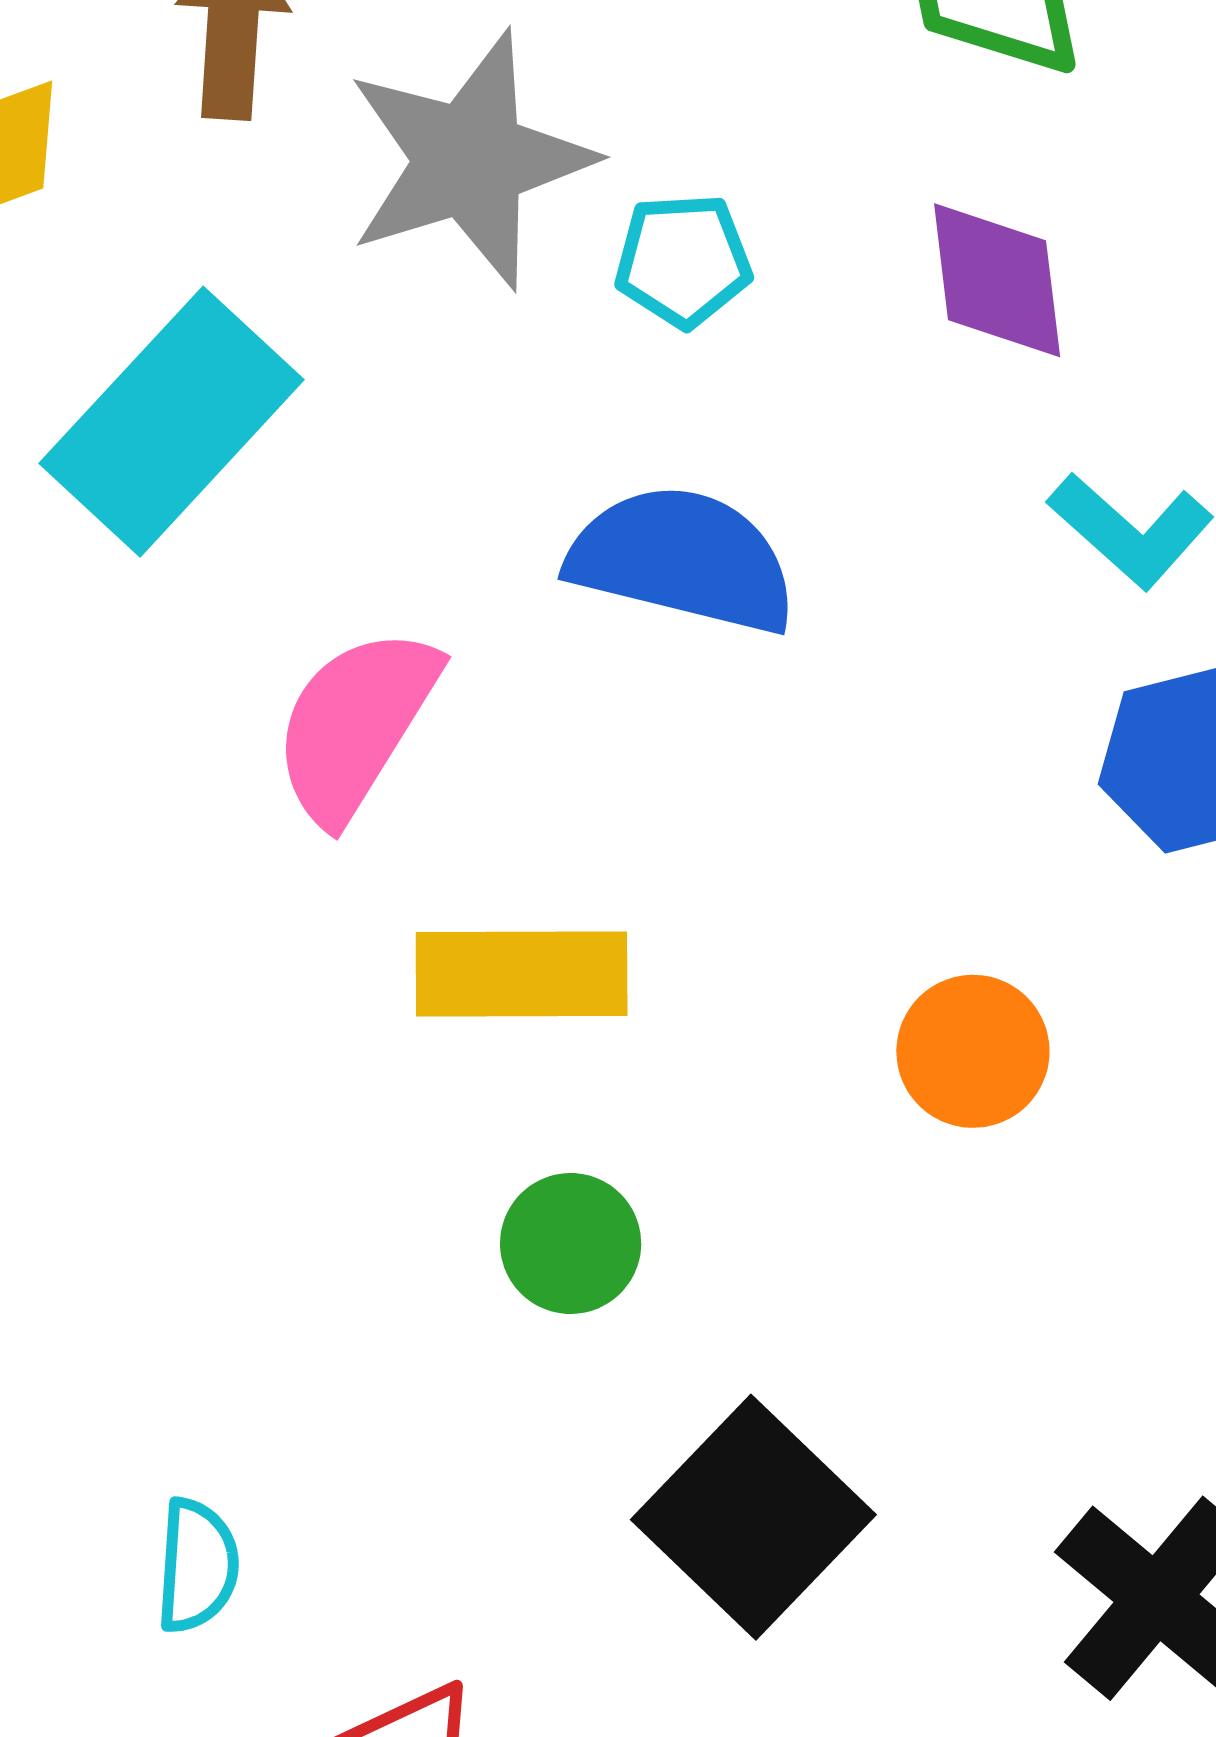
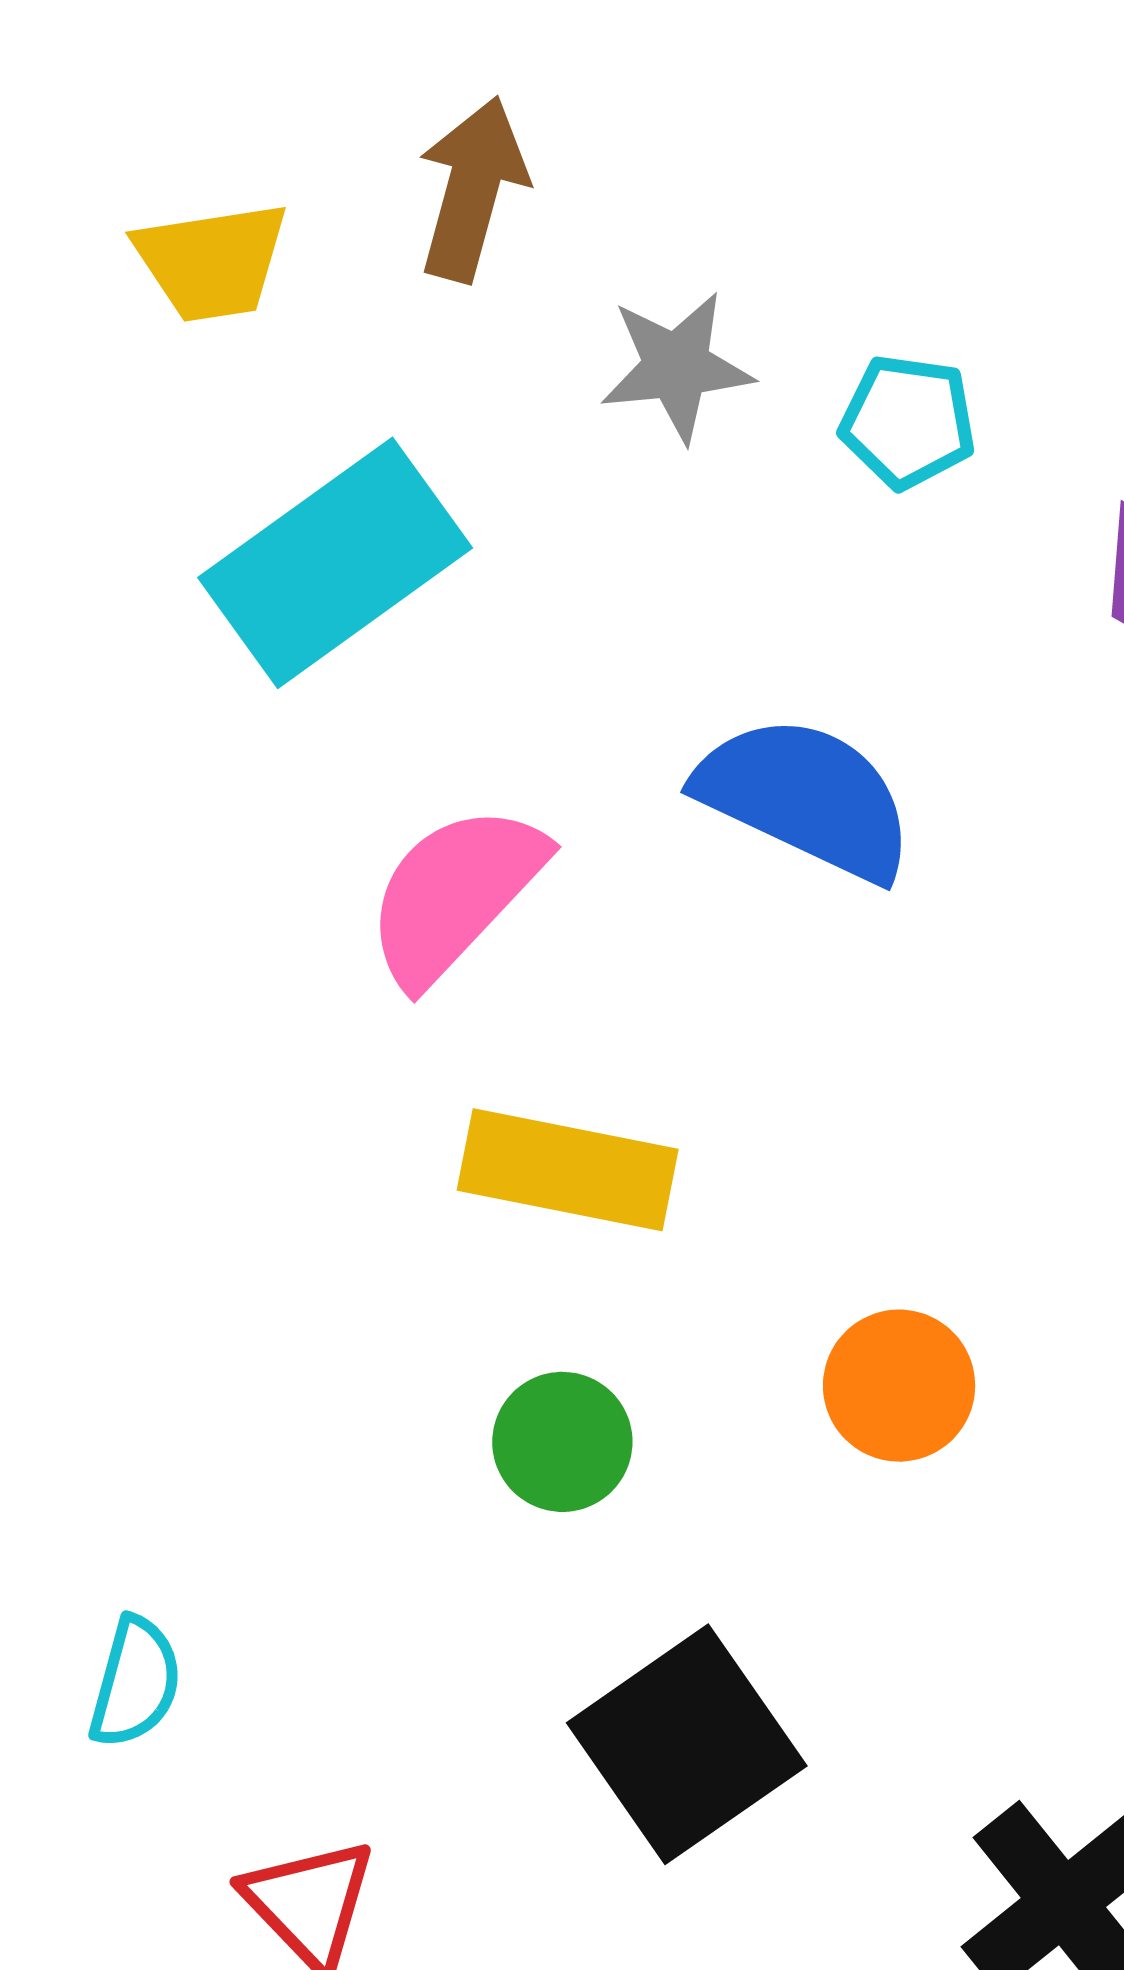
gray star: (469, 160) -> (677, 367), size x0.6
cyan pentagon: (683, 260) -> (908, 422), moved
orange circle: (973, 1051) -> (899, 1386), moved

